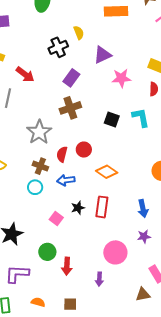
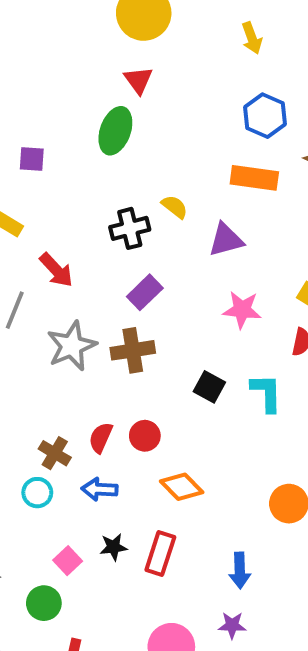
yellow semicircle: (79, 33) -> (175, 207), turned -40
purple triangle: (103, 55) -> (226, 240), moved
gray star: (39, 132) -> (72, 346), moved
green circle: (47, 252) -> (44, 603), moved

